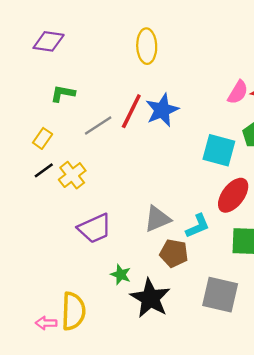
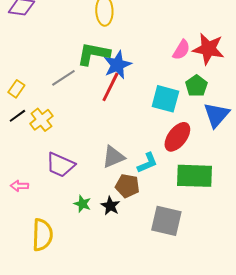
green L-shape: (63, 93) -> (93, 54), moved, size x1.6
red line: (131, 111) -> (110, 87), moved
purple trapezoid: (95, 228) -> (60, 165), turned 48
black star: (150, 298) -> (110, 206), moved, size x0.6
pink arrow: (46, 323) -> (19, 186), moved

